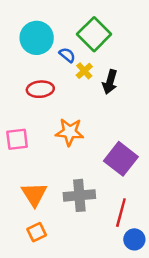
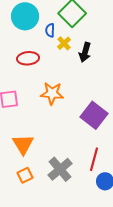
blue semicircle: (67, 55) -> (50, 30), turned -128
gray cross: (79, 195) -> (60, 169), moved, turned -35

